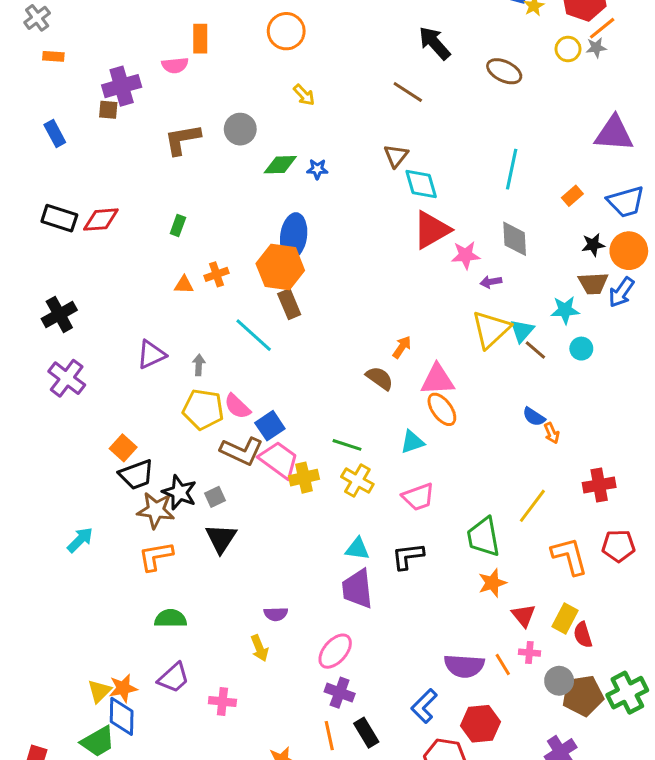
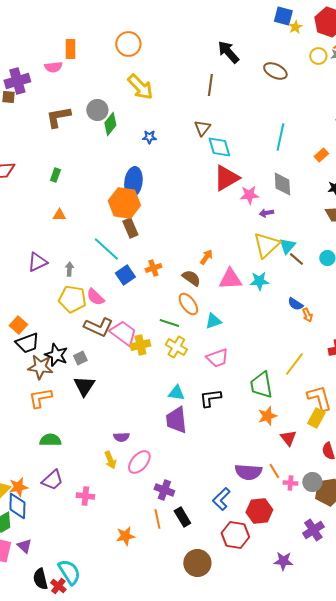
brown line: (408, 92) -> (210, 85), turned 65
yellow arrow: (304, 95) -> (140, 87), size x1.8
green diamond: (280, 165) -> (110, 124), moved, turned -50
orange cross: (217, 274) -> (153, 268), moved
cyan star: (565, 310) -> (259, 281), moved
orange ellipse: (442, 409) -> (188, 304), moved
blue square: (270, 426) -> (125, 275), moved
yellow rectangle: (565, 618) -> (316, 418), moved
pink ellipse: (335, 651) -> (139, 462), moved
pink cross: (529, 653) -> (290, 483), moved

